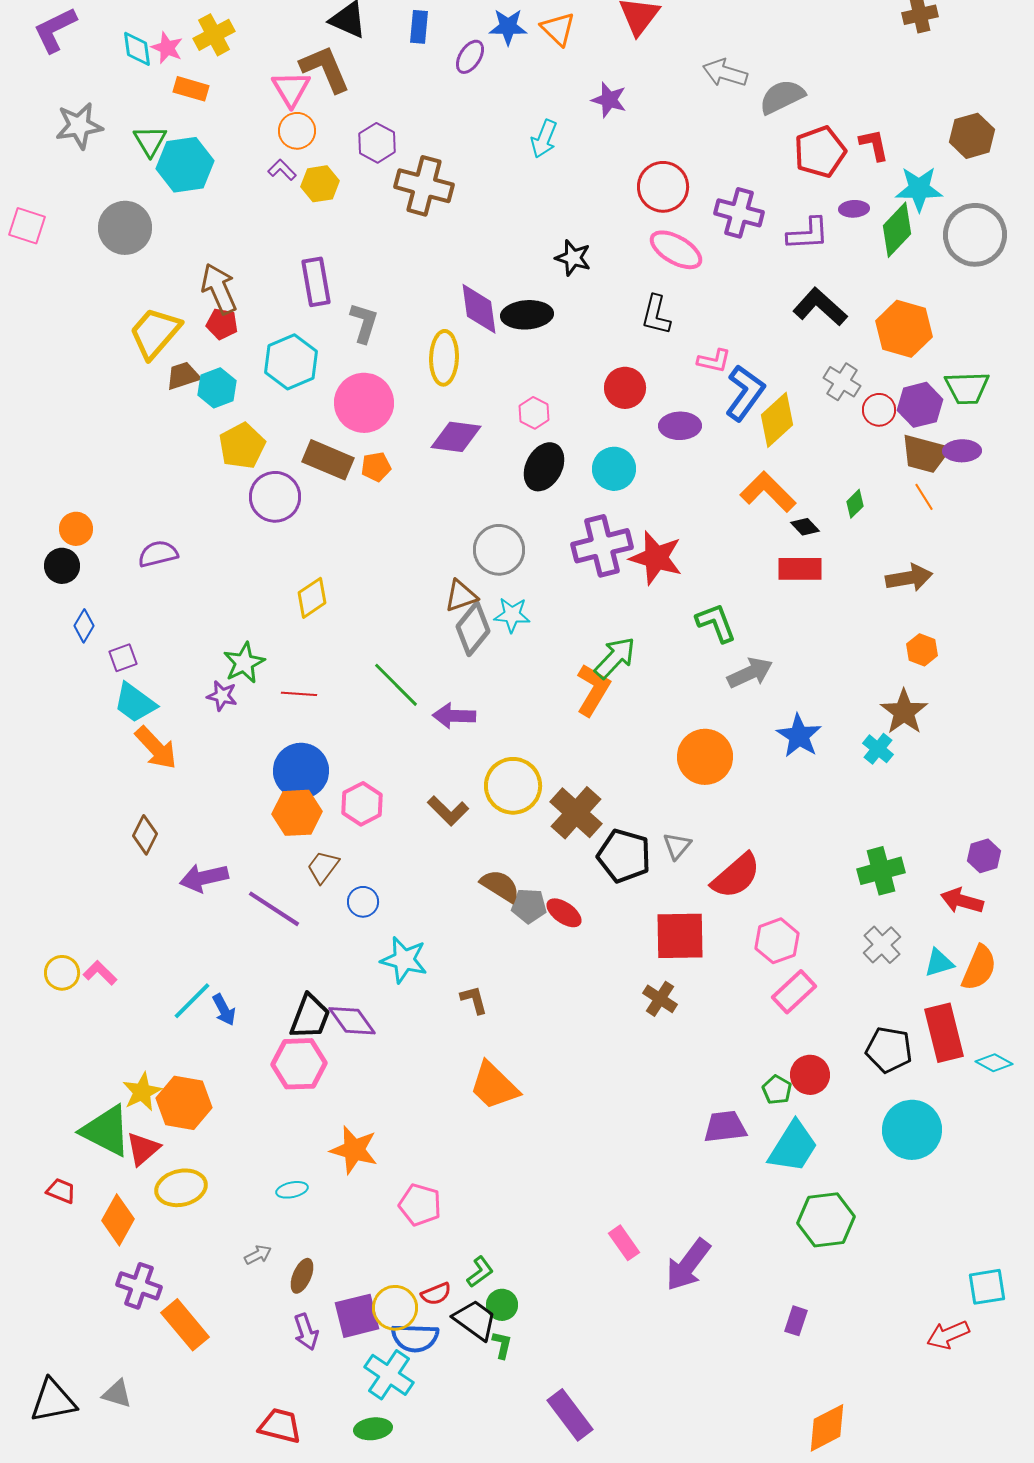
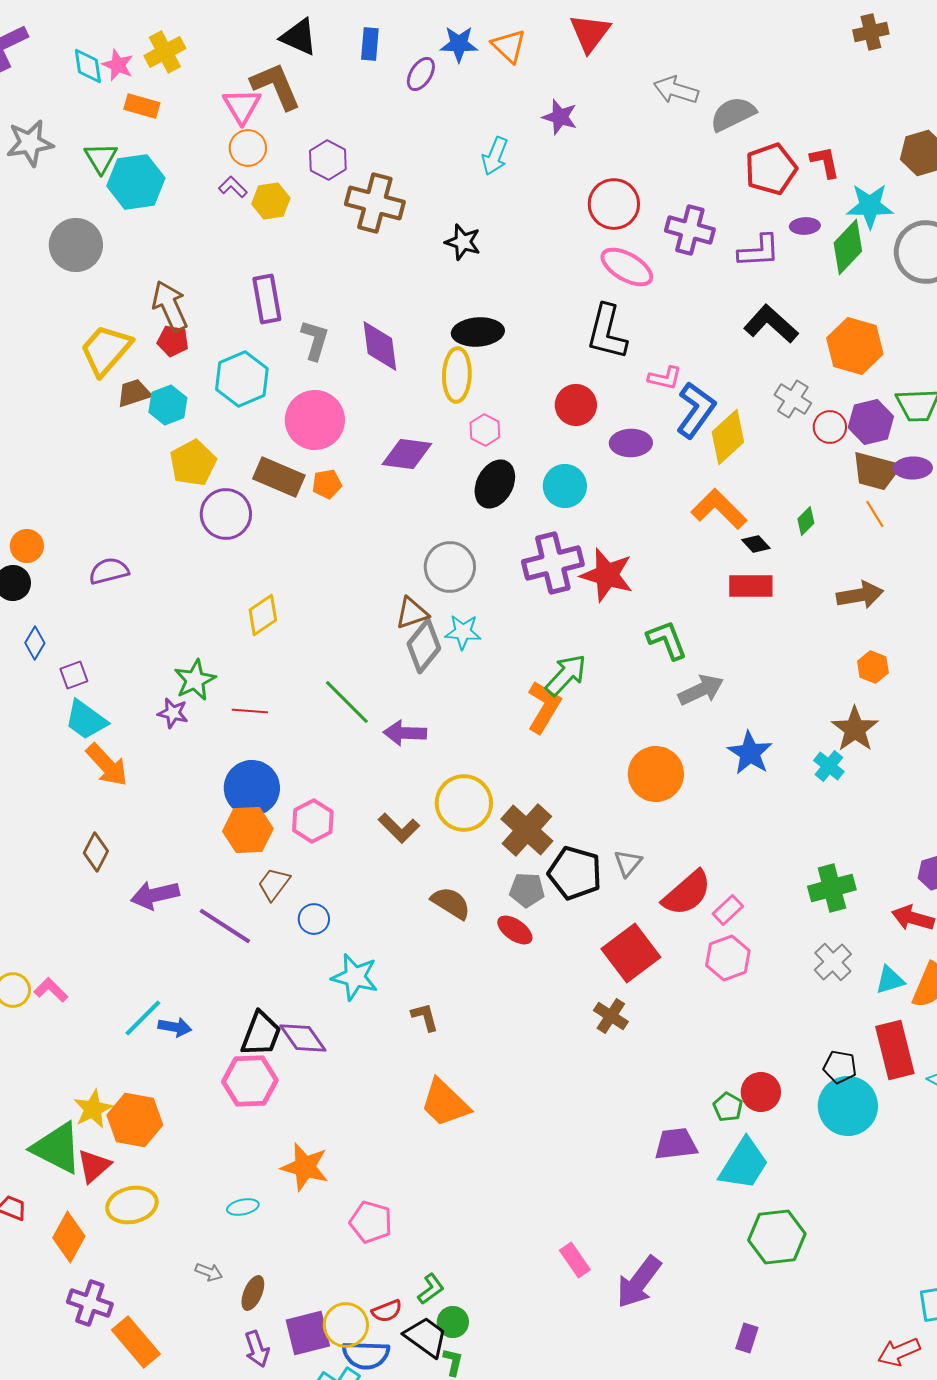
black star: (573, 258) -> (463, 242), moved
purple diamond: (479, 309) -> (380, 346), moved
black L-shape: (656, 315) -> (607, 332), size x1.4
yellow ellipse: (444, 358) -> (457, 375), moved
gray pentagon: (529, 906) -> (527, 890), moved
red square: (680, 936) -> (631, 953), turned -36
pink rectangle: (794, 992) -> (728, 910), moved, size x0.7
blue arrow: (224, 1010) -> (175, 1027), turned -52
black pentagon: (889, 1050) -> (840, 1067), size x0.7
cyan circle: (912, 1130) -> (848, 1106), moved
gray arrow: (258, 1255) -> (209, 1272), turned 48

